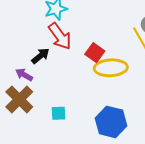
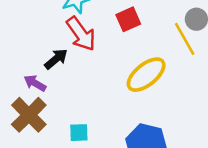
red square: (95, 53) -> (128, 19), moved, turned 30
yellow ellipse: (111, 68) -> (146, 75), turned -36

